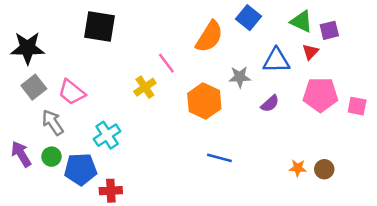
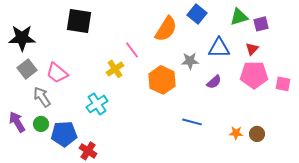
green triangle: (302, 21) -> (239, 17), turned -42
red triangle: (310, 52) -> (252, 49), moved
cyan cross: (107, 135) -> (97, 104), moved
blue line: (219, 158) -> (192, 122), moved
red cross: (111, 191) -> (88, 151), turned 36

